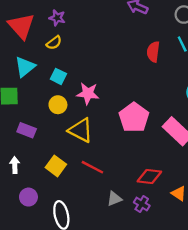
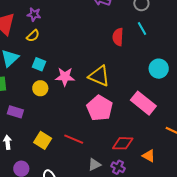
pink pentagon: (134, 118) -> (100, 108), moved
yellow triangle: (81, 130) -> (99, 76), moved

